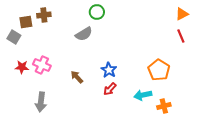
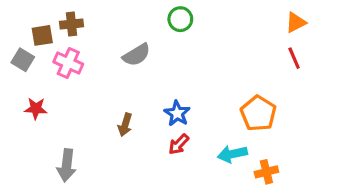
green circle: (97, 12) -> (180, 19), moved
pink cross: (42, 65) -> (68, 63), moved
brown arrow: (77, 77) -> (125, 125), turned -120

